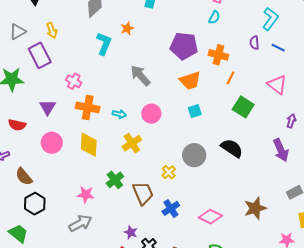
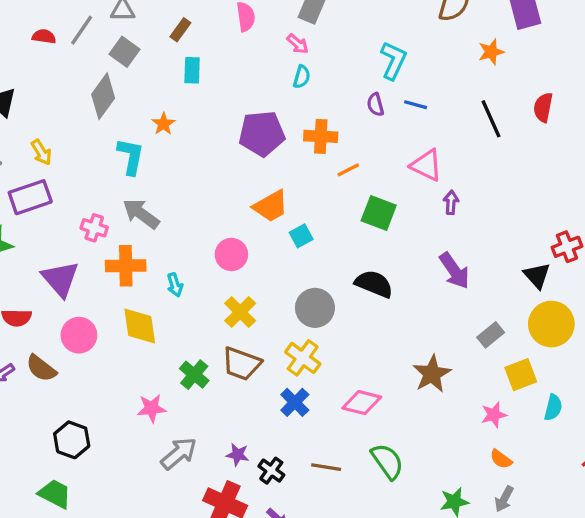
purple rectangle: (40, 55) -> (30, 197), turned -70
gray arrow: (140, 76) -> (141, 214), moved
orange line: (230, 78) -> (348, 170), turned 48
orange trapezoid: (190, 81) -> (271, 206), moved
purple triangle: (48, 107) -> (60, 279), size x1.4
cyan arrow: (119, 114) -> (175, 285), moved, turned 72
purple arrow: (291, 121) -> (451, 202), moved
yellow cross: (132, 143) -> (240, 312), moved
yellow cross: (169, 172) -> (303, 358), moved, size x1.5
brown semicircle: (24, 177) -> (41, 368), moved
brown trapezoid: (143, 193) -> (241, 364), moved, turned 145
gray arrow: (80, 223) -> (179, 453), moved

